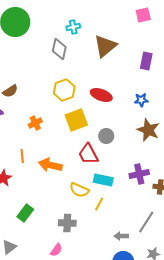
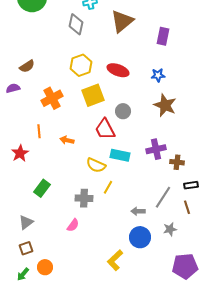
orange cross: (35, 123) -> (52, 98), size x1.5
orange arrow: (50, 165) -> (67, 140), size x0.6
yellow line: (99, 204) -> (108, 187), moved

